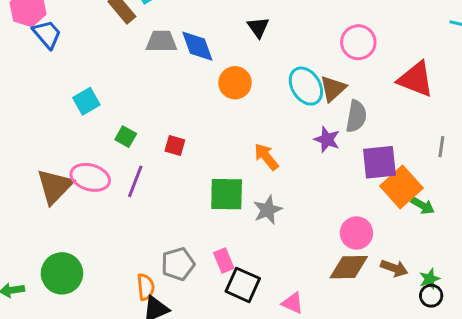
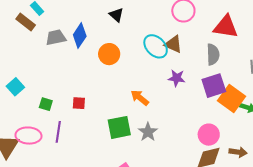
blue diamond: (197, 46) -> (80, 36), turned 65
brown triangle: (333, 88) -> (173, 44), turned -42
gray semicircle: (356, 116) -> (213, 54), moved

